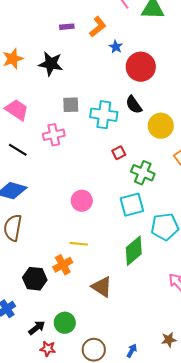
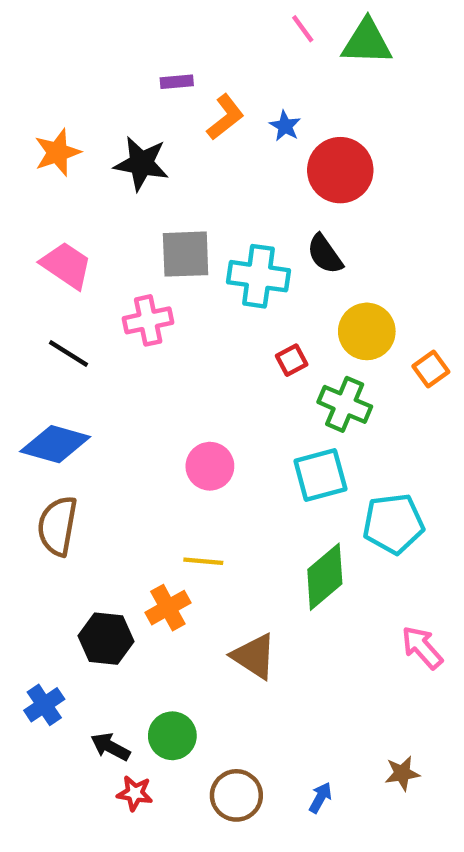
orange L-shape: (98, 27) -> (225, 117), moved
gray square: (71, 105) -> (186, 254), size x1.4
yellow circle: (161, 126) -> (367, 331), moved
black arrow: (37, 328) -> (110, 747), turned -114

